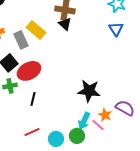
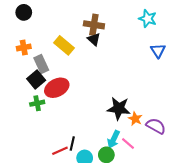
blue triangle: (116, 29) -> (158, 51), moved
gray rectangle: (21, 40) -> (41, 64), moved
black line: (33, 99) -> (72, 143), moved
orange star: (105, 115) -> (135, 119), moved

